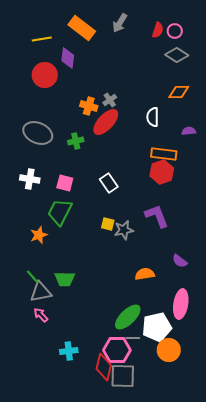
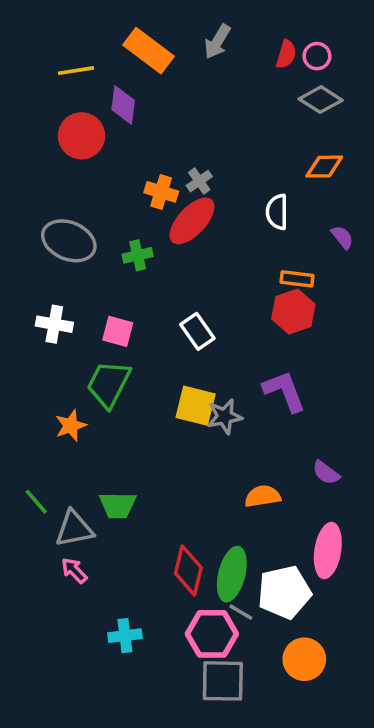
purple semicircle: (189, 131) -> (342, 237), turned 56
orange rectangle: (164, 154) -> (297, 279), size x0.7
yellow square: (108, 224) -> (196, 406), size x1.6
green line: (33, 277) -> (36, 502), moved
green ellipse: (128, 317) -> (232, 574), turned -32
gray line: (133, 338) -> (241, 612), turned 32
orange circle: (169, 350) -> (304, 659), moved
red diamond: (104, 367) -> (188, 570), moved

